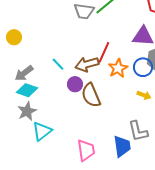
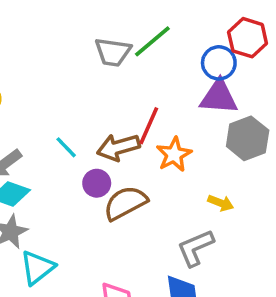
blue circle: (143, 67) -> (219, 63), moved
brown semicircle: (91, 95) -> (125, 203), turned 85
gray L-shape: (138, 131) -> (195, 248), moved, turned 80

